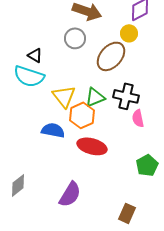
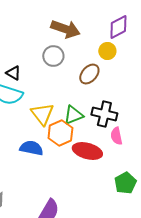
brown ellipse: (111, 56) -> (89, 74), size x0.7
red ellipse: (92, 146) -> (87, 151), moved

